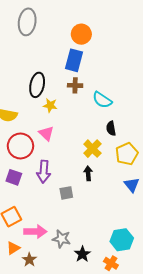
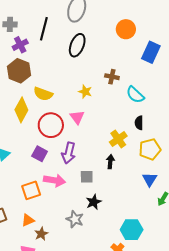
blue rectangle: (74, 60) -> (151, 52), moved
black ellipse: (37, 85) -> (77, 45), moved
pink arrow: (35, 232) -> (54, 180), moved
black star: (82, 254) -> (94, 202), moved

